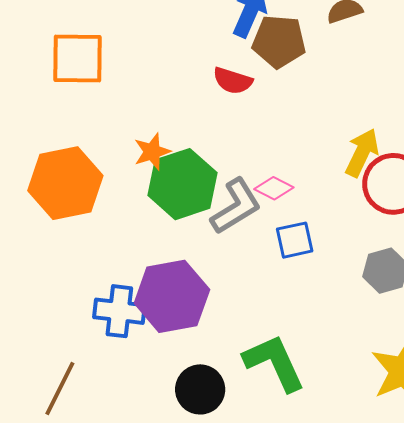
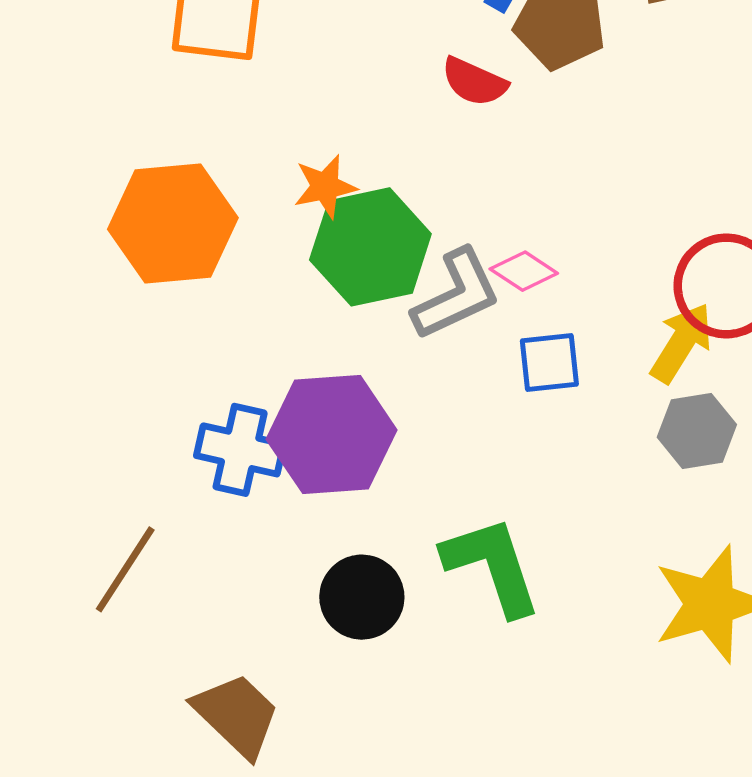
yellow arrow: (362, 153) -> (682, 343), moved

